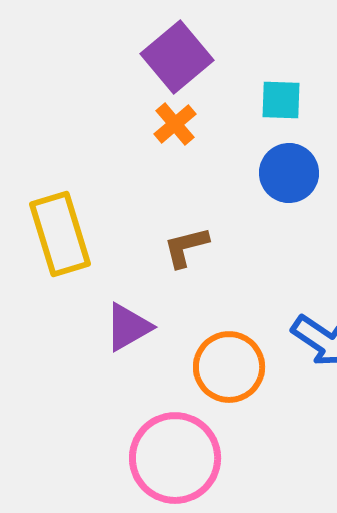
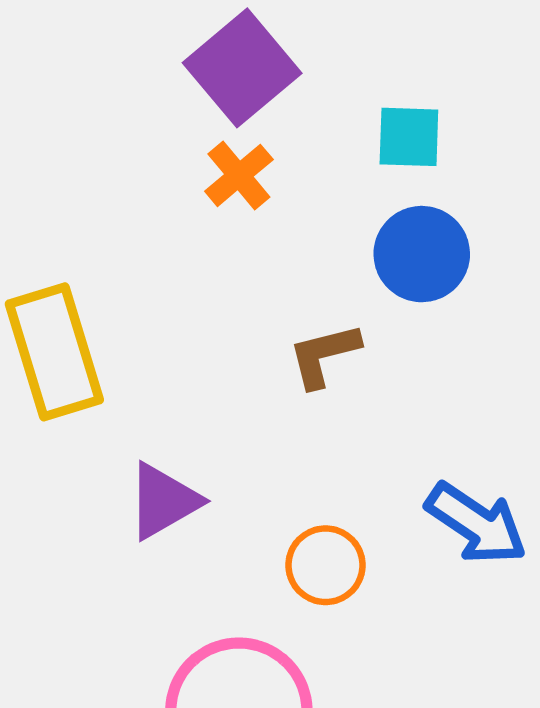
brown L-shape: (186, 247) -> (324, 355), moved
orange circle: (229, 367) -> (326, 565), size x0.7

